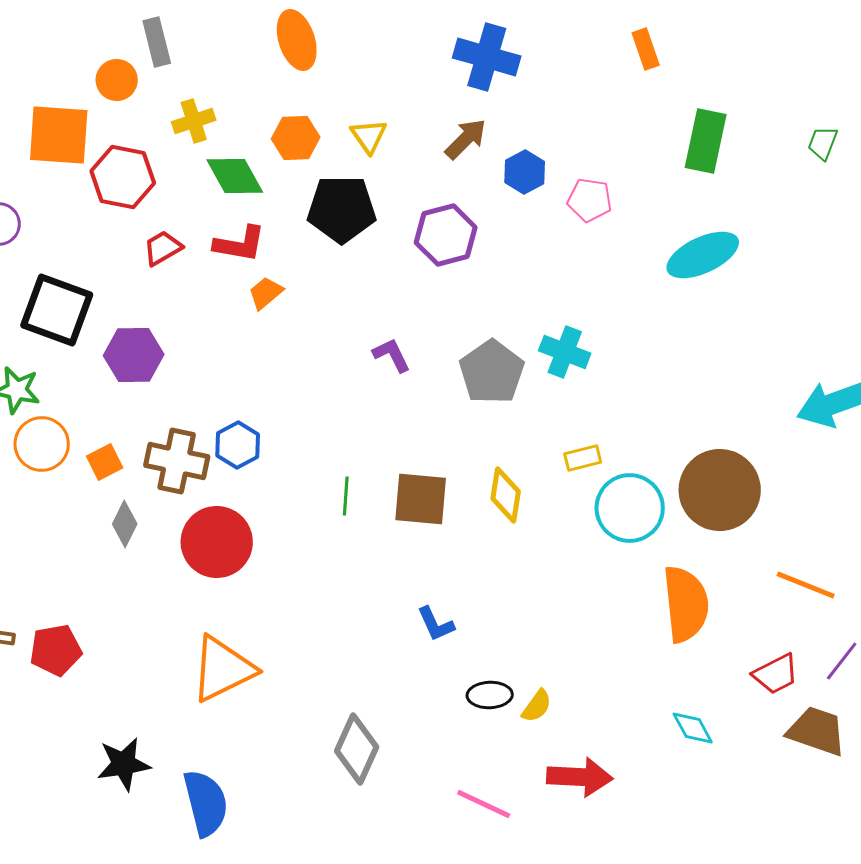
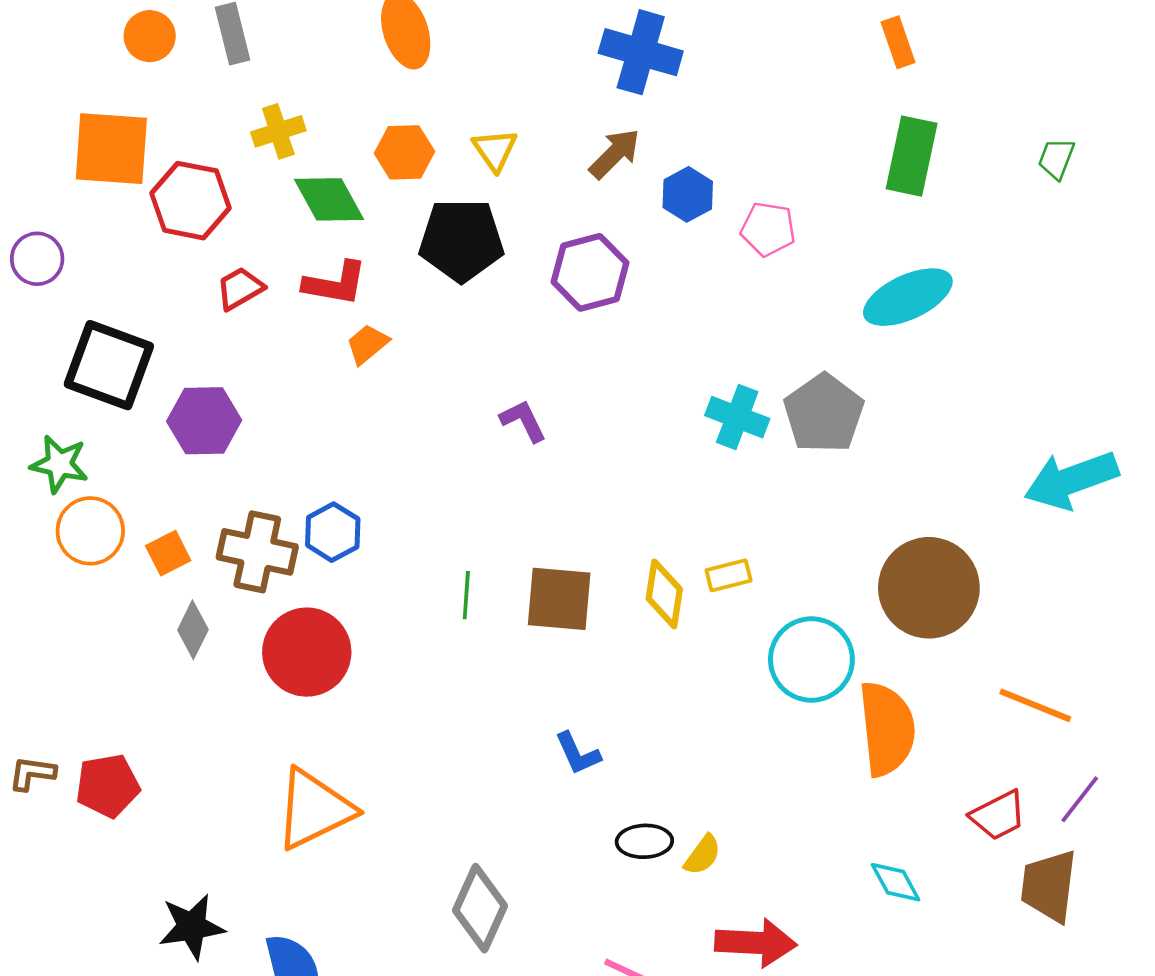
orange rectangle: (646, 49) -> (898, 42), moved
orange circle: (117, 80) -> (150, 36), moved
gray pentagon: (492, 372) -> (824, 413), moved
yellow rectangle: (583, 458) -> (729, 575), moved
cyan circle: (630, 508) -> (811, 659), moved
brown trapezoid: (817, 731) -> (1049, 886), turned -102

